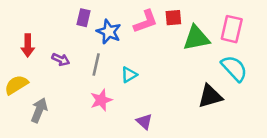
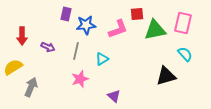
pink L-shape: (146, 21) -> (118, 29), moved
blue star: (109, 32) -> (86, 25), turned -30
cyan semicircle: (234, 68) -> (185, 54), size x0.7

